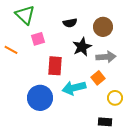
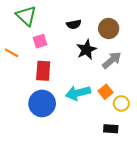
gray arrow: (106, 57) -> (112, 60), turned -36
red rectangle: (55, 66) -> (43, 71), moved
orange square: (98, 78) -> (105, 92), moved

